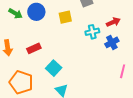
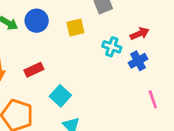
cyan cross: (92, 32) -> (112, 47), turned 32
pink line: (123, 71) -> (153, 99), turned -32

